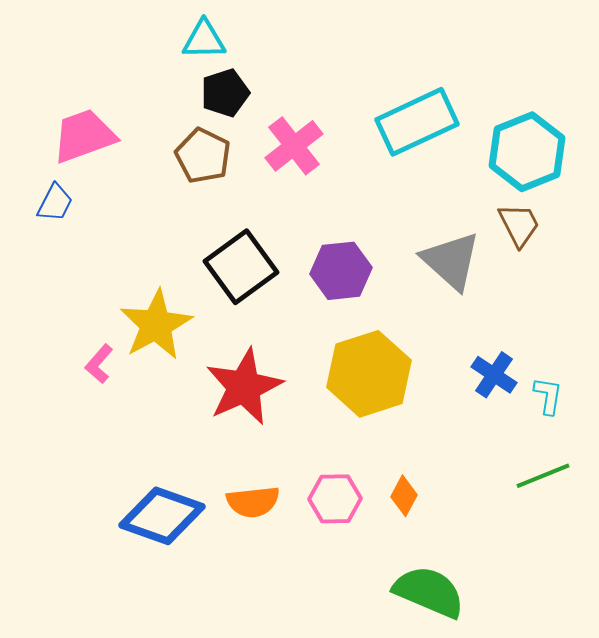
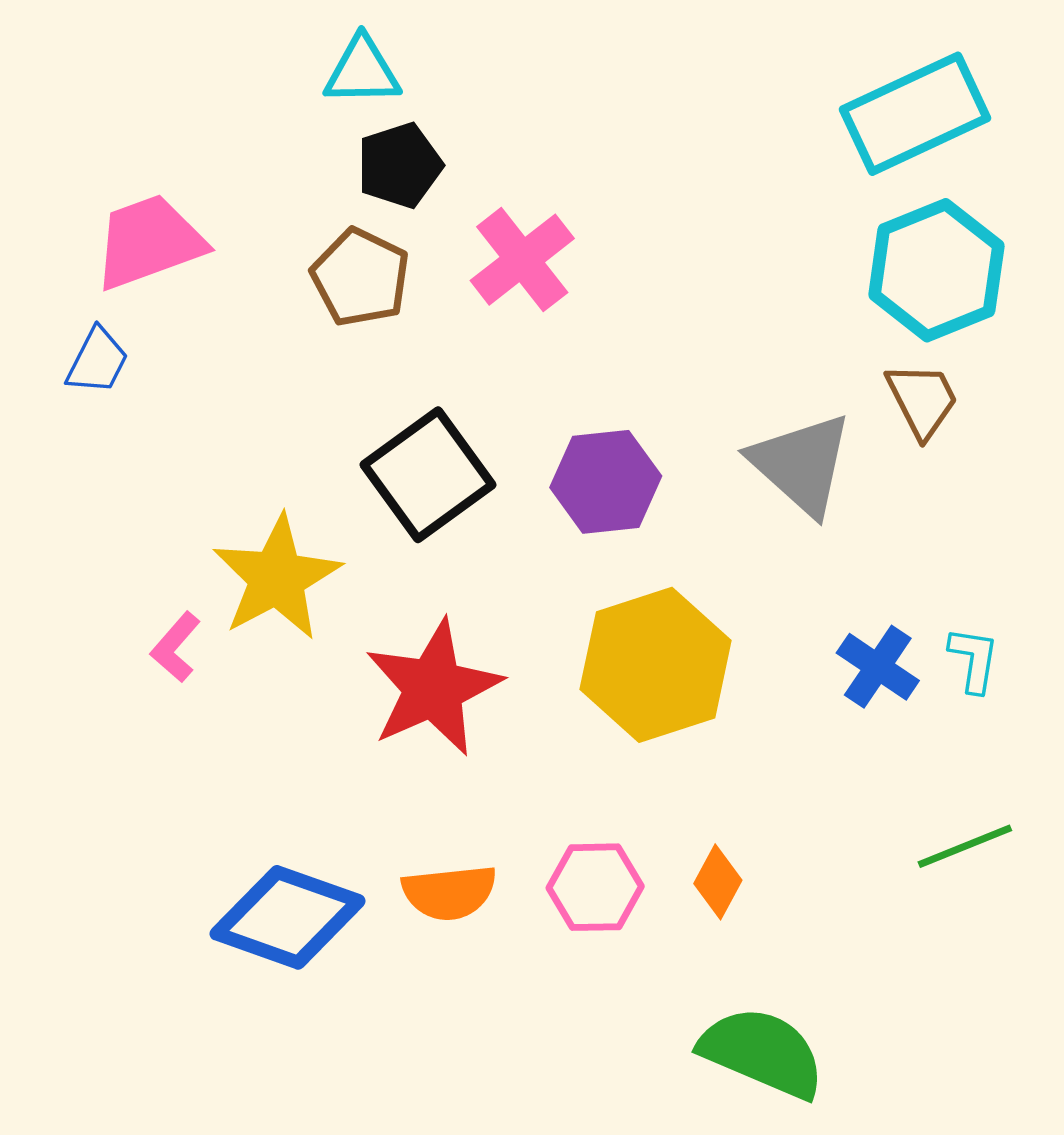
cyan rectangle: (417, 122) -> (915, 114), moved
cyan L-shape: (548, 396) -> (974, 660), moved

